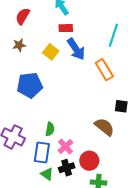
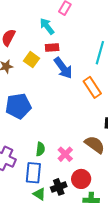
yellow square: (51, 52) -> (31, 60), moved
pink cross: (65, 147) -> (65, 154), moved

